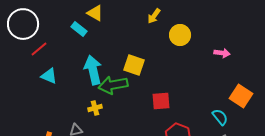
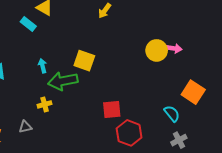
yellow circle: (180, 35) -> (157, 50), moved
cyan arrow: (93, 70) -> (43, 66), size x0.5
red square: (161, 101) -> (112, 110), moved

